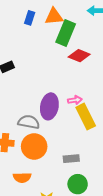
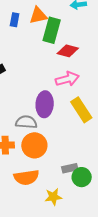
pink arrow: (75, 100) -> (67, 79), moved, size x1.6
gray rectangle: (71, 159) -> (70, 168), moved
orange semicircle: (22, 177) -> (26, 177), size x1.4

